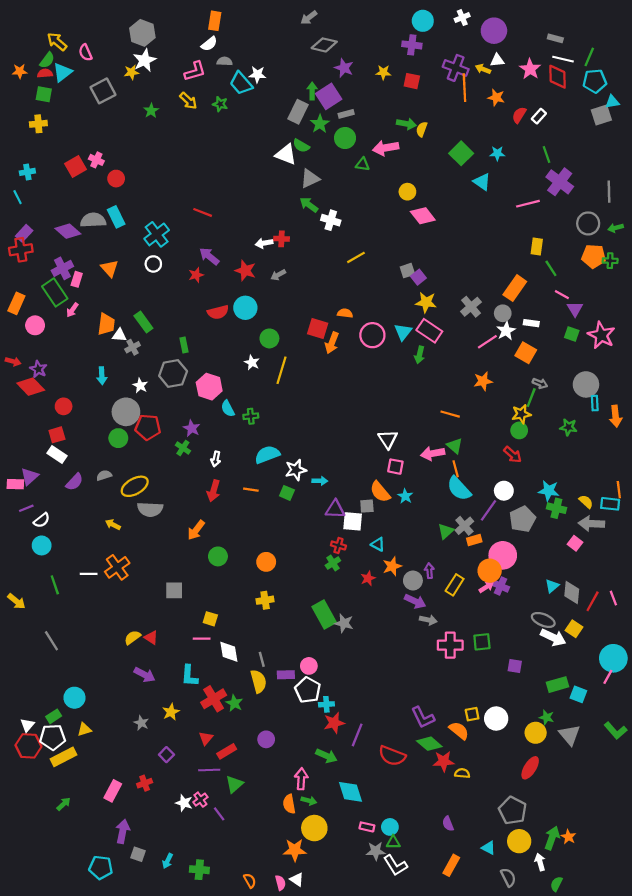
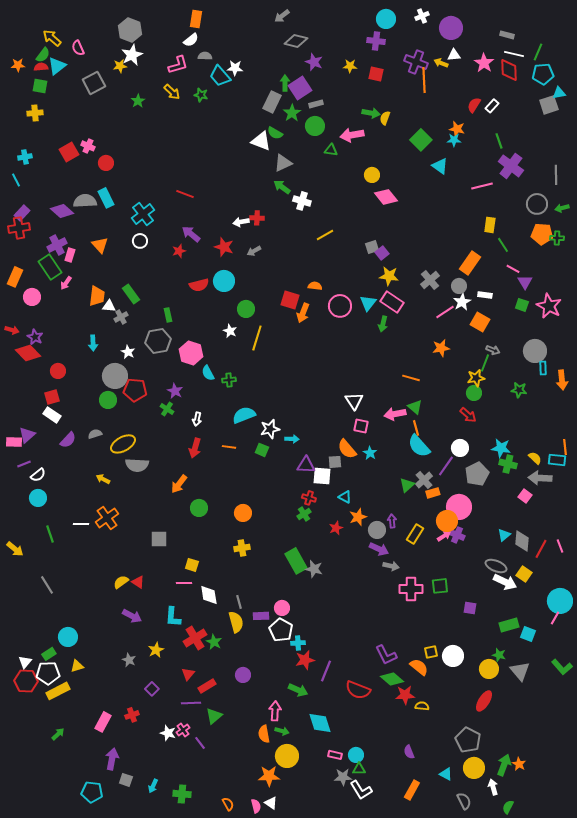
orange star: (496, 97) -> (457, 129), moved

